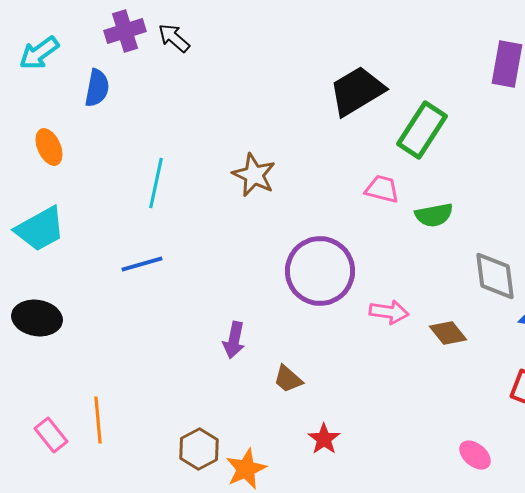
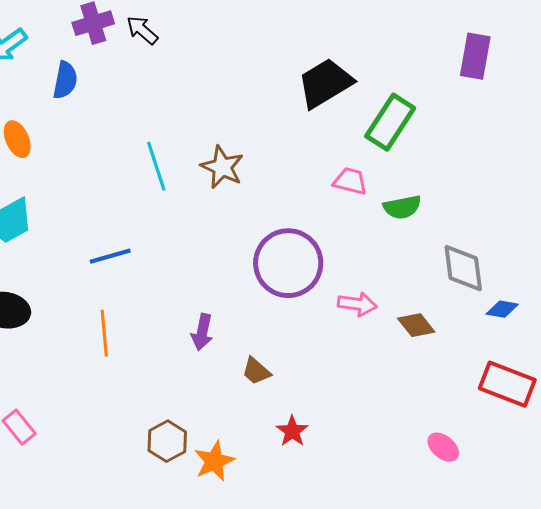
cyan line: (156, 183) -> (156, 166), moved, turned -30
orange line: (98, 420) -> (104, 333), moved

